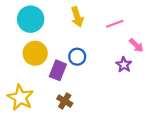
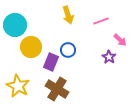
cyan circle: (31, 19) -> (15, 25), moved
brown cross: (65, 101) -> (57, 89), size x1.6

